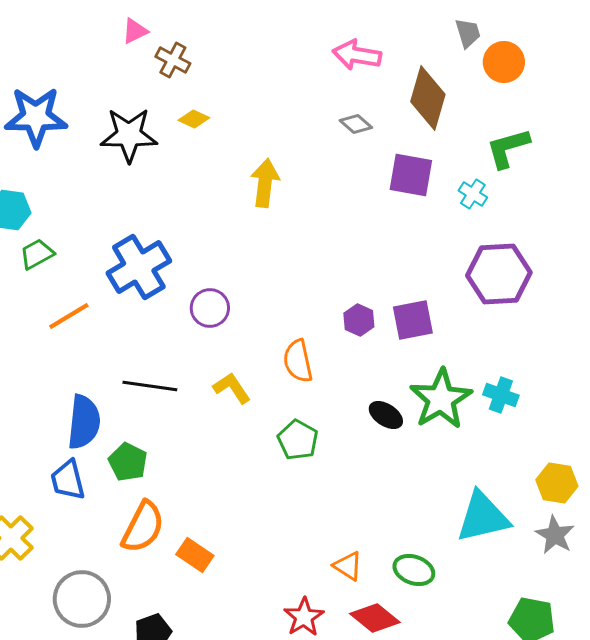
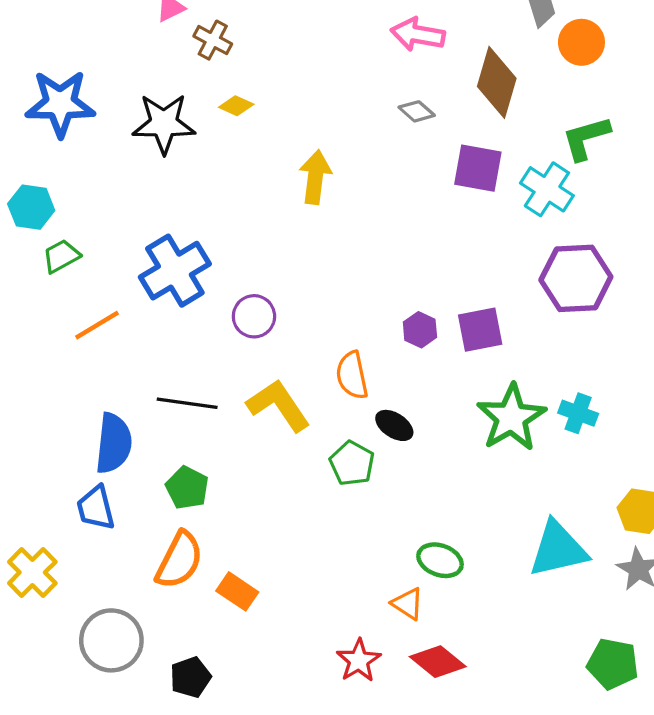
cyan cross: (473, 194) -> (547, 189), size x1.6
yellow L-shape: (232, 388) -> (278, 405), size x1.5
black ellipse: (386, 415) -> (394, 425), moved
green pentagon: (128, 462) -> (187, 488), moved
green ellipse: (414, 570) -> (440, 560), moved

